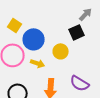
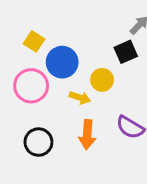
yellow arrow: (38, 63) -> (80, 98), moved

